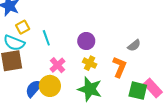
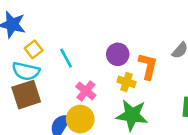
orange L-shape: (119, 67) -> (148, 66), moved

